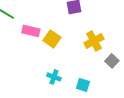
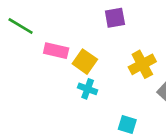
cyan cross: (54, 77) -> (88, 89), moved

